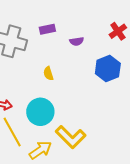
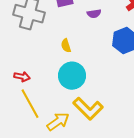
cyan circle: (40, 112) -> (72, 76), moved

